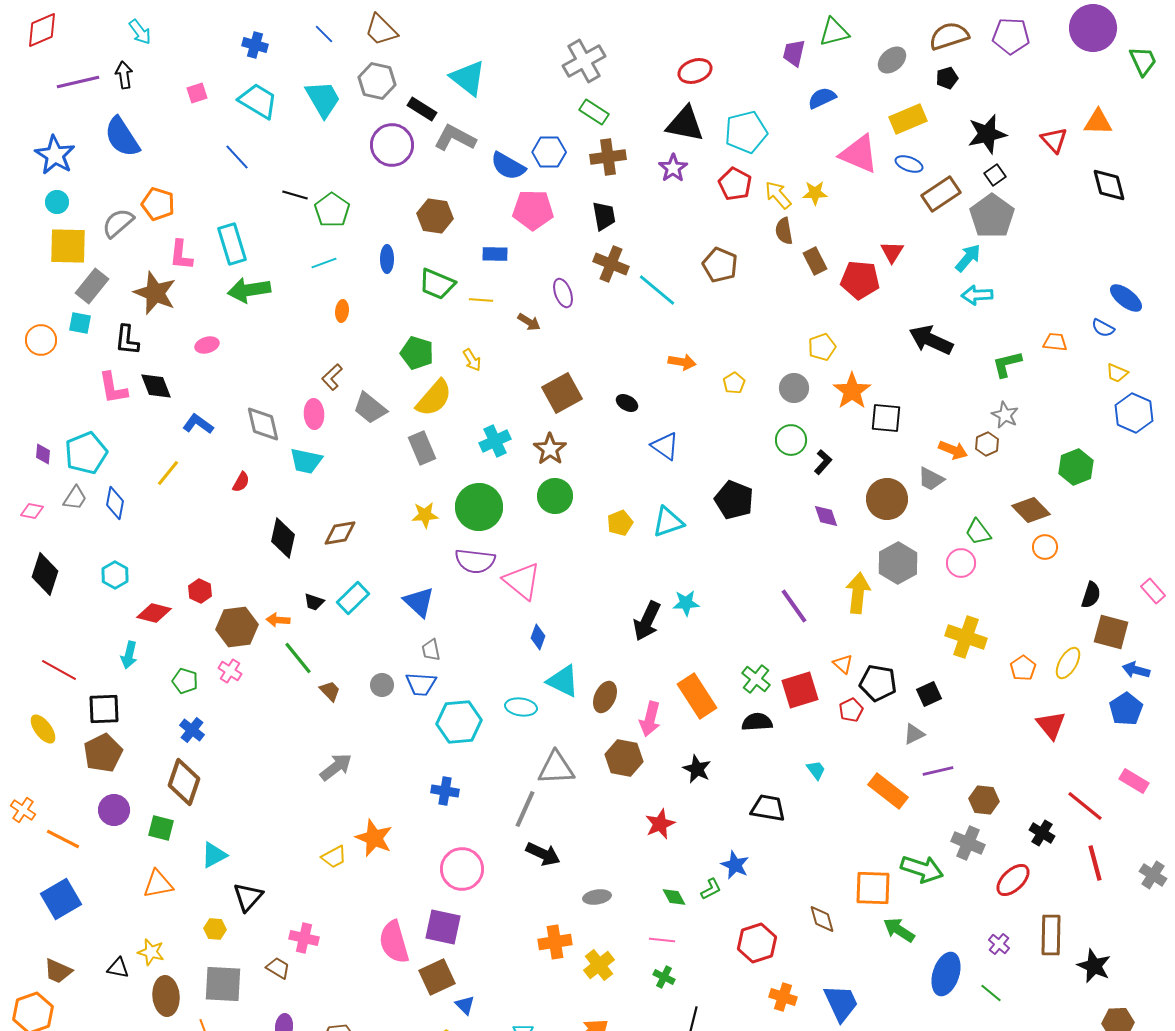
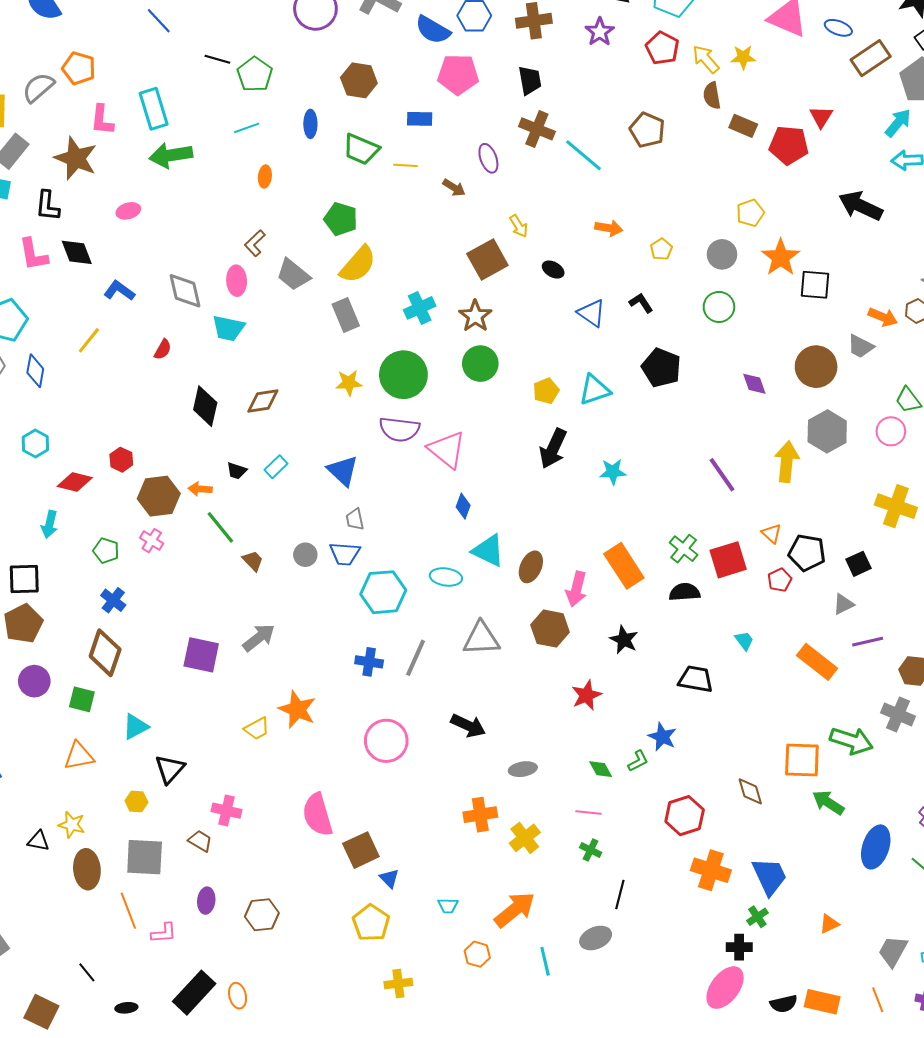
brown rectangle: (815, 261) -> (743, 126), turned -40
yellow arrow: (472, 360) -> (519, 226), moved
black L-shape: (823, 462) -> (641, 303), moved, turned -75
cyan rectangle: (353, 598) -> (276, 467), size x0.7
black arrow: (647, 621) -> (553, 449), moved
gray line: (525, 809) -> (416, 658), moved
purple square: (443, 927) -> (201, 655), moved
orange cross: (783, 997) -> (711, 870), size x1.4

